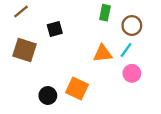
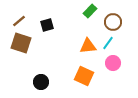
brown line: (21, 11) -> (19, 21), moved
green rectangle: (105, 13) -> (90, 11), turned 32
orange square: (77, 89) -> (84, 76), moved

